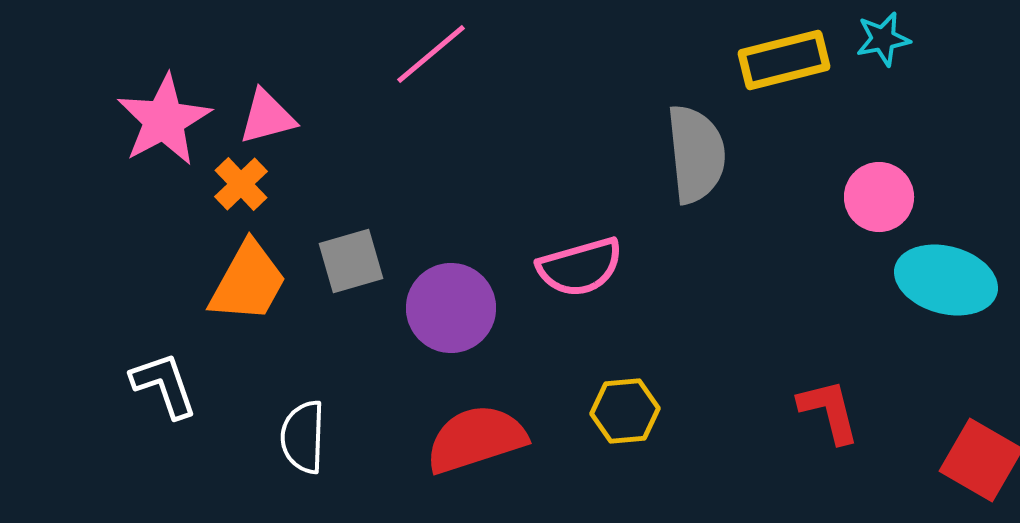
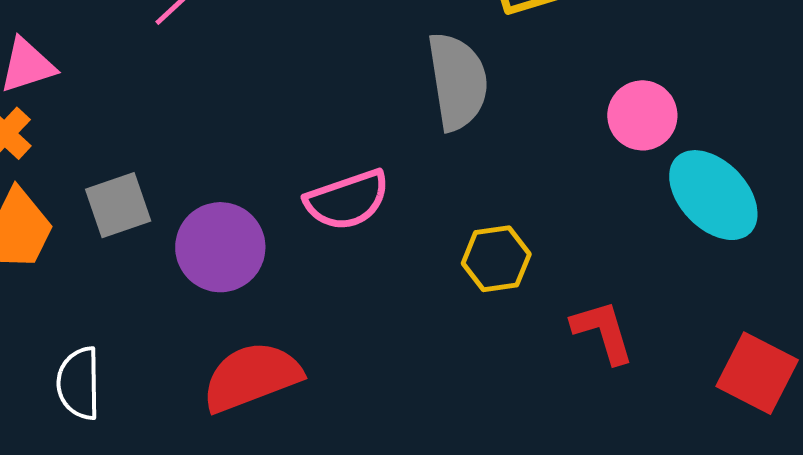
cyan ellipse: (946, 280) -> (713, 195), turned 34
yellow hexagon: (625, 411) -> (496, 259), moved

